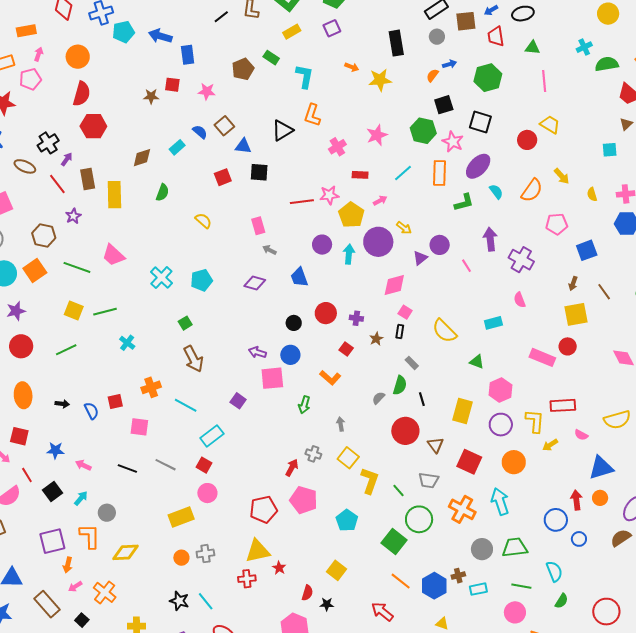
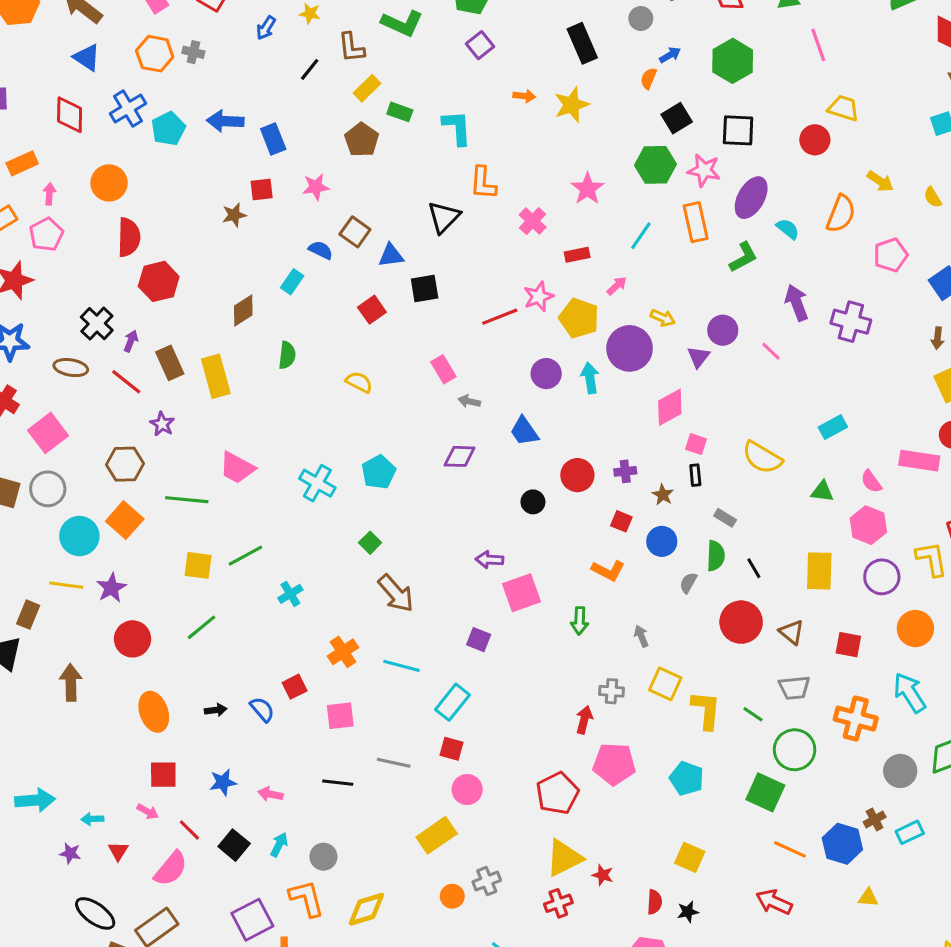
yellow rectangle: (292, 32) -> (367, 88), moved
pink semicircle: (520, 300) -> (871, 481), moved
cyan cross: (127, 343) -> (290, 594), turned 35
blue circle: (290, 355) -> (662, 541), moved
red square: (469, 462) -> (848, 645), size x0.7

